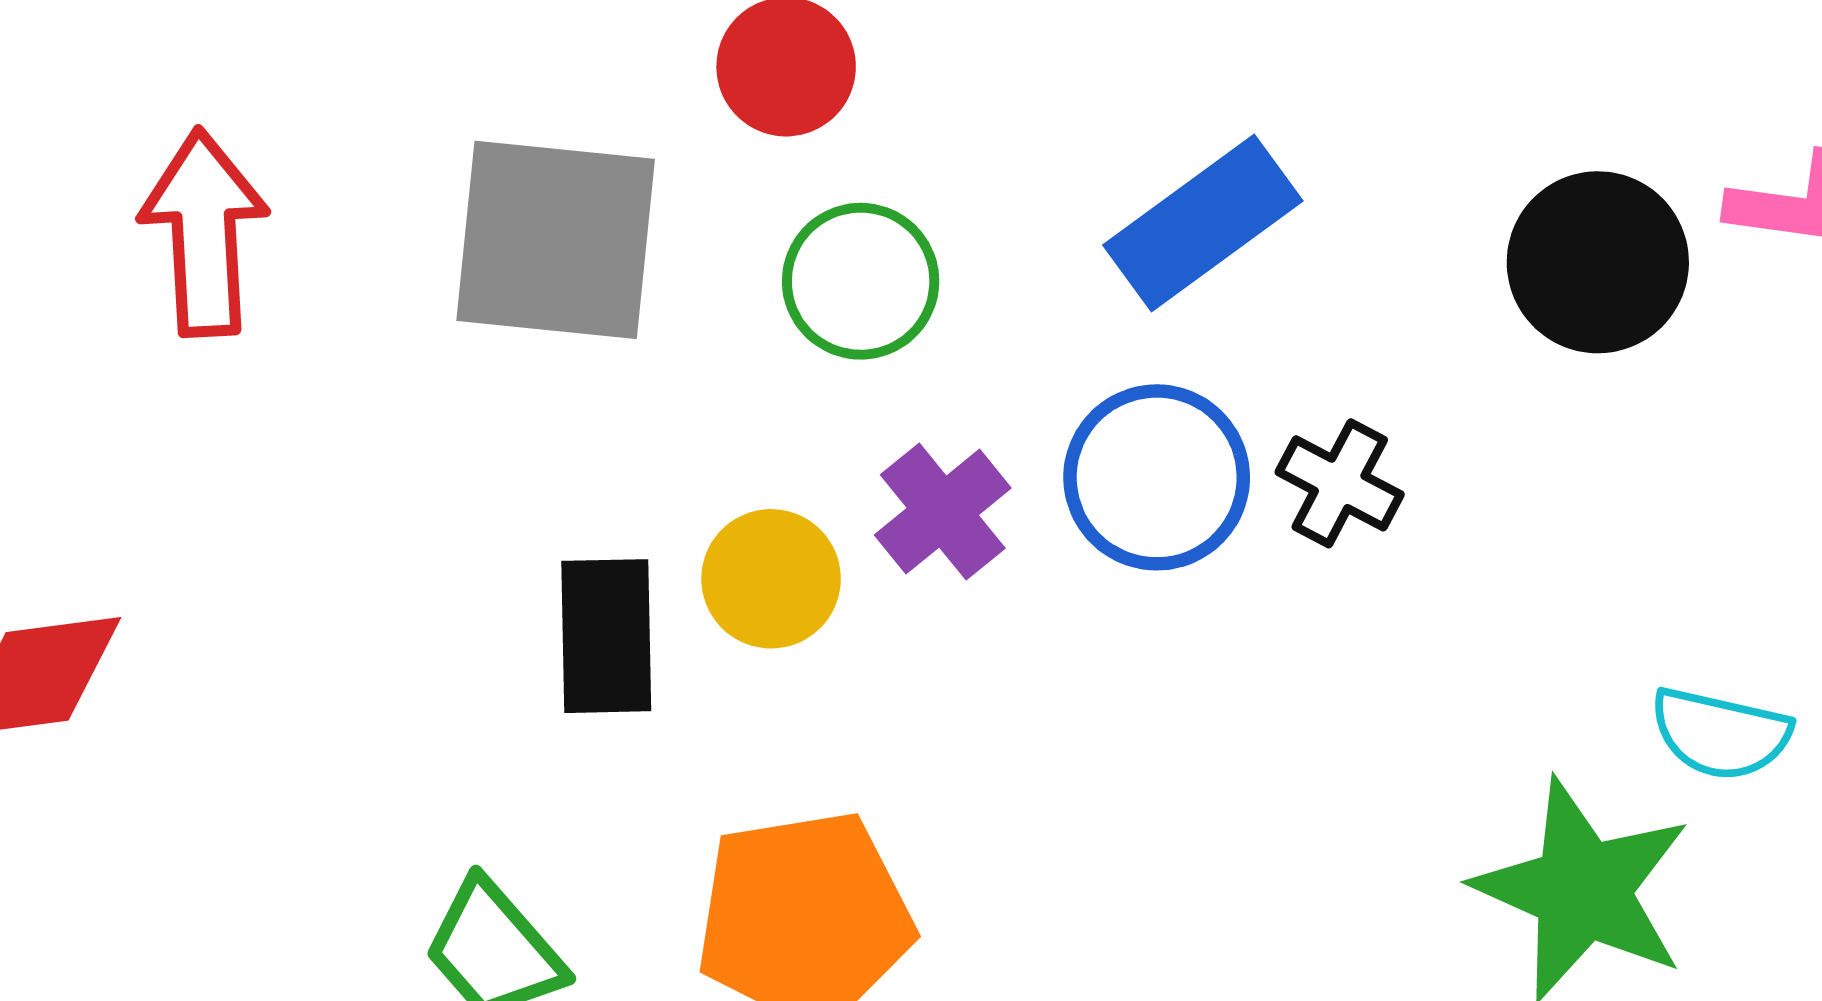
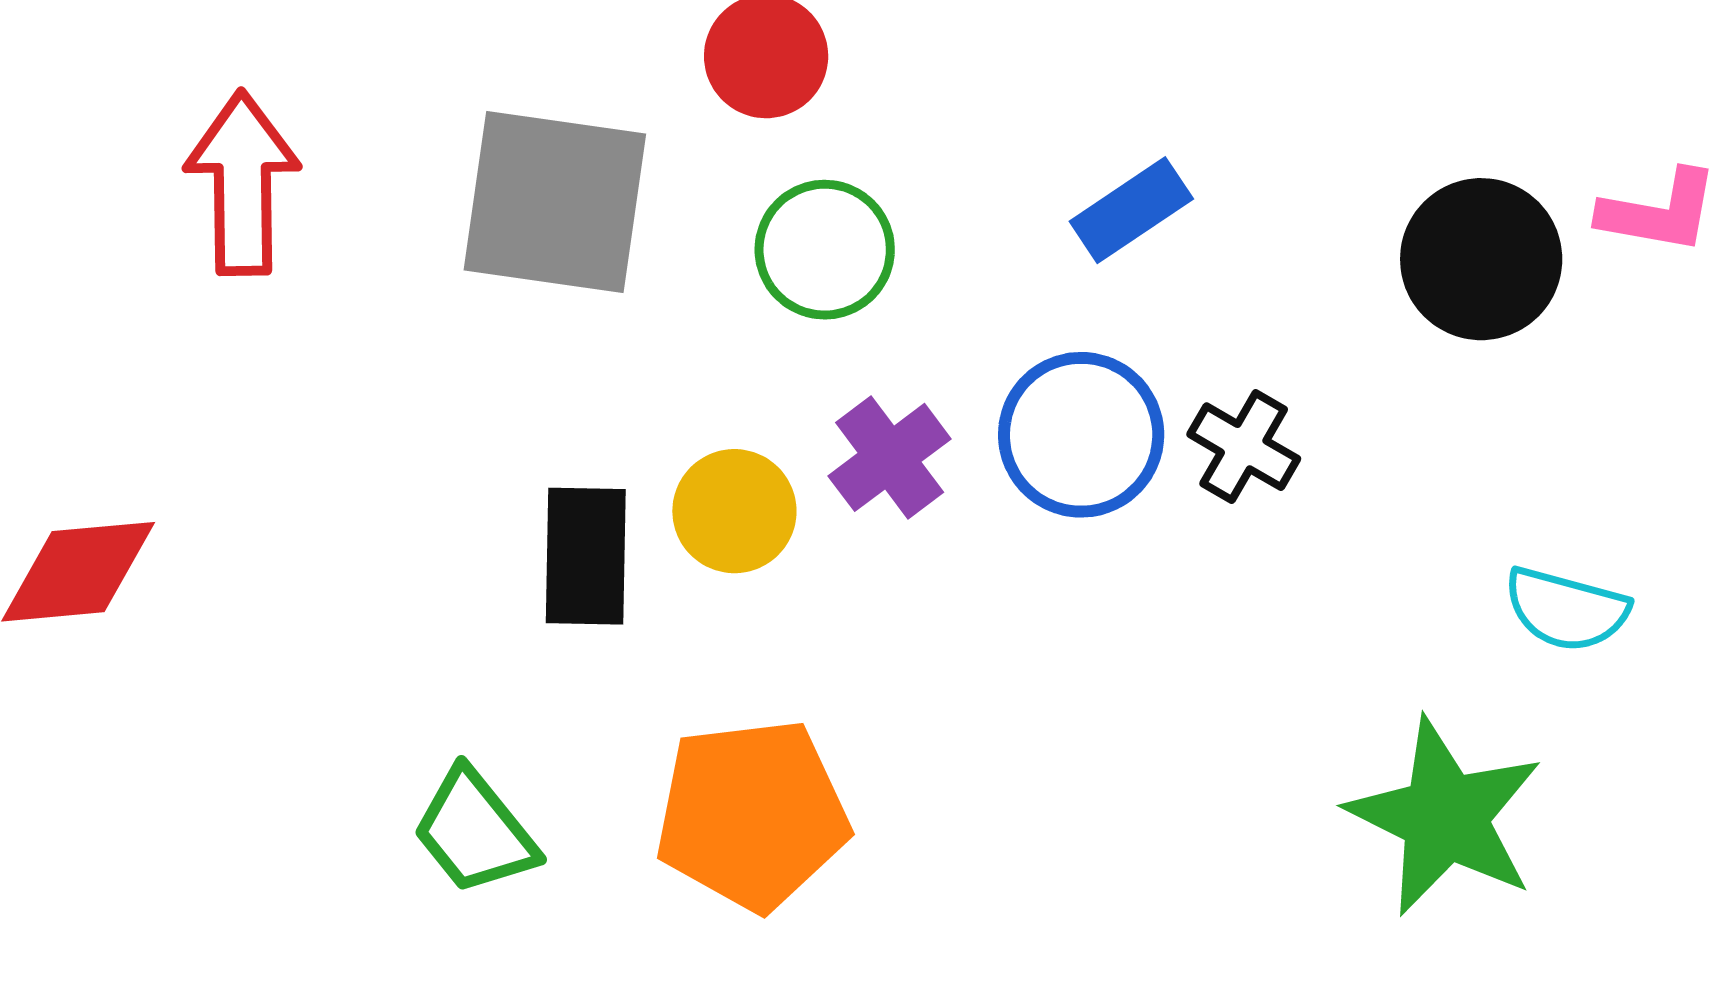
blue rectangle: (1203, 223) -> (1131, 210), size x0.7
cyan semicircle: (1720, 734) -> (1566, 609), moved

